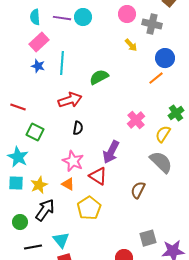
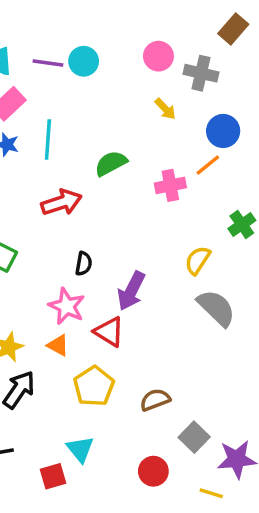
pink cross: (136, 120) -> (170, 185), moved, turned 30
black semicircle: (78, 128) -> (84, 264), moved
yellow semicircle: (163, 134) -> (198, 260), moved
brown semicircle: (138, 190) -> (155, 400), moved, turned 42
gray square: (148, 238) -> (194, 437), turned -30
cyan triangle: (61, 240) -> (80, 449), moved

